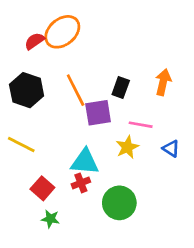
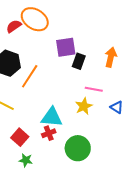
orange ellipse: (62, 32) -> (35, 19), turned 72
orange line: (76, 90) -> (30, 76), moved, turned 60
purple square: (98, 113) -> (66, 47), moved

